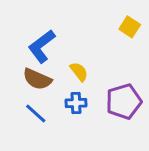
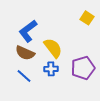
yellow semicircle: (79, 72) -> (53, 48), size x1.5

